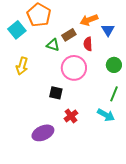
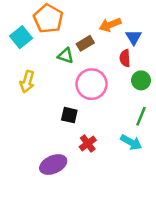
red semicircle: (88, 44) -> (125, 58), moved

